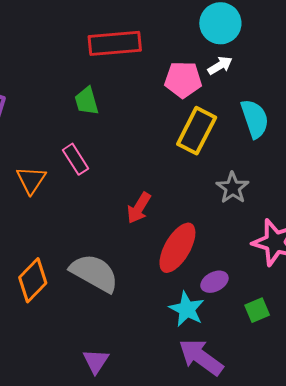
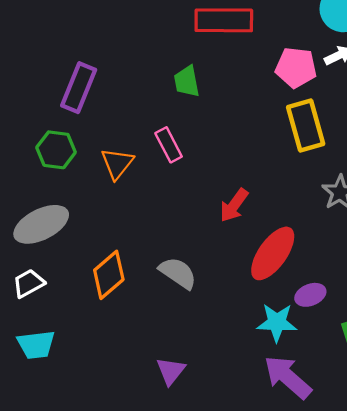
yellow rectangle: (197, 131) -> (306, 126), turned -48
gray semicircle: (94, 273) -> (178, 273), size x0.7
cyan star: (187, 309) -> (277, 323), turned -30

